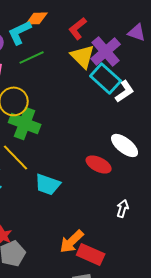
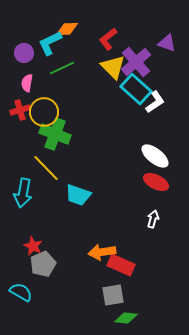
red ellipse: (99, 164) -> (156, 182), moved
orange arrow: (72, 241) -> (102, 252), turned 36

